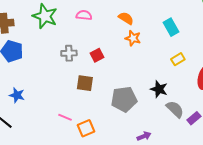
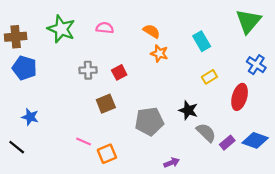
brown square: (85, 83) -> (106, 104), turned -30

